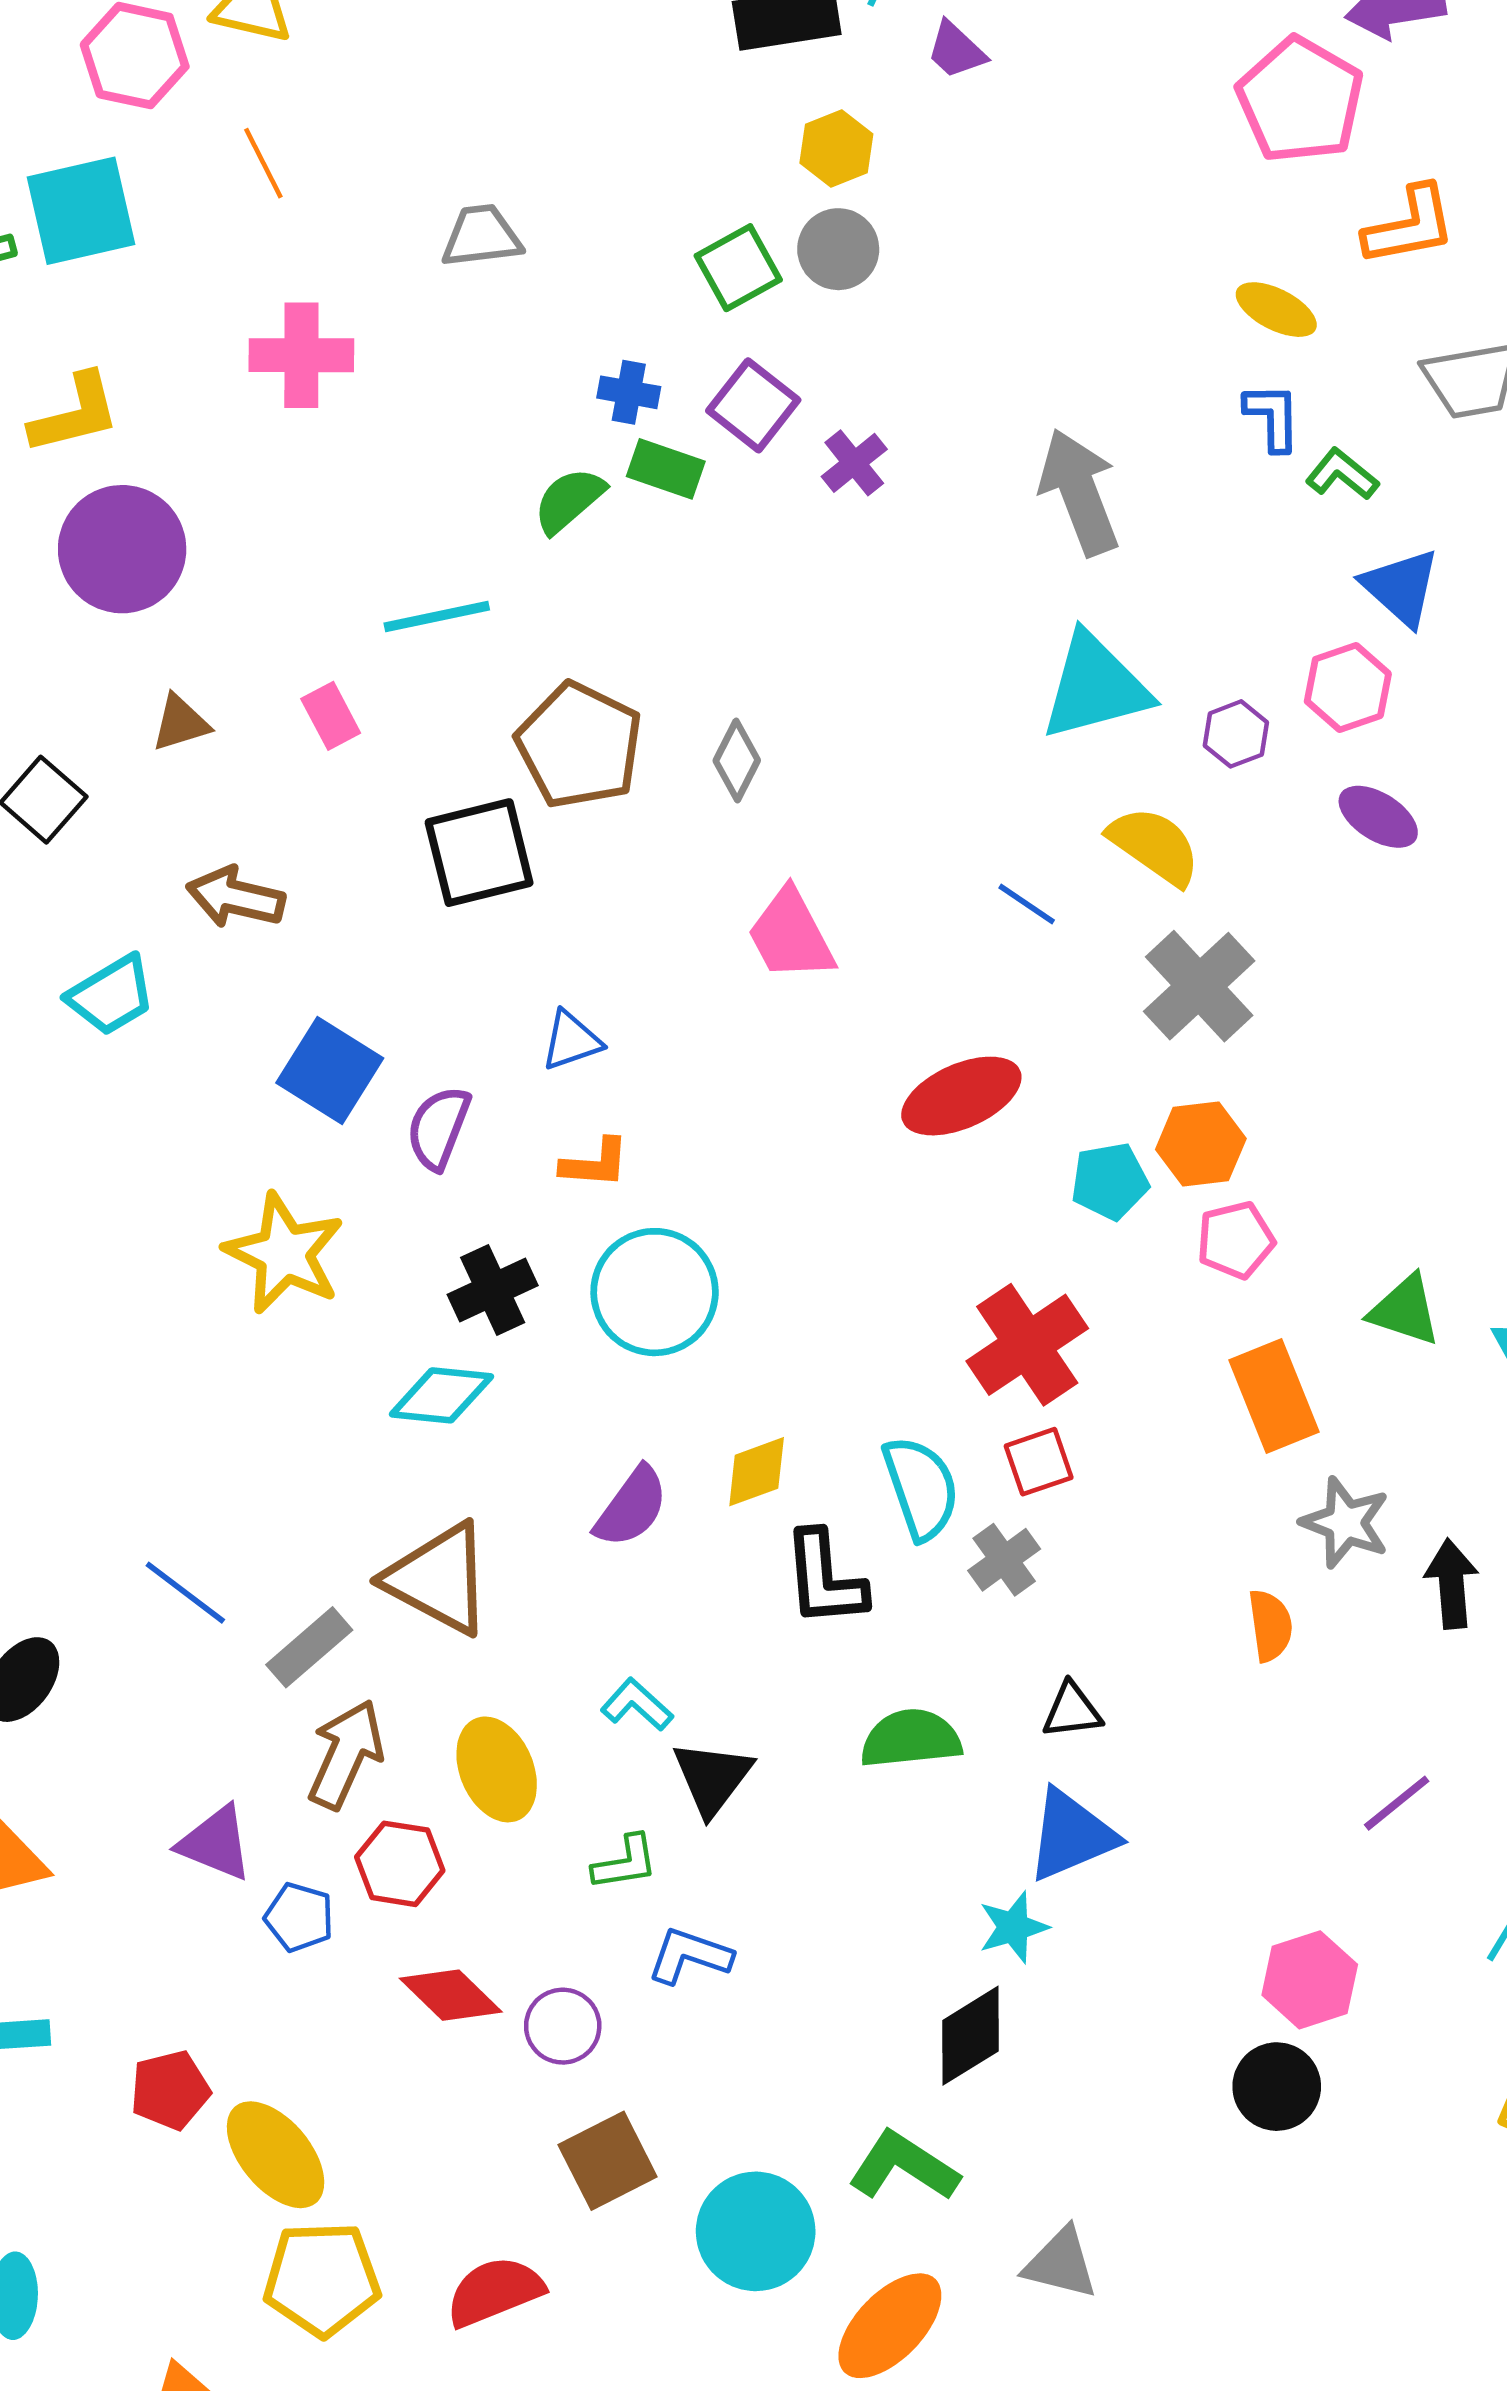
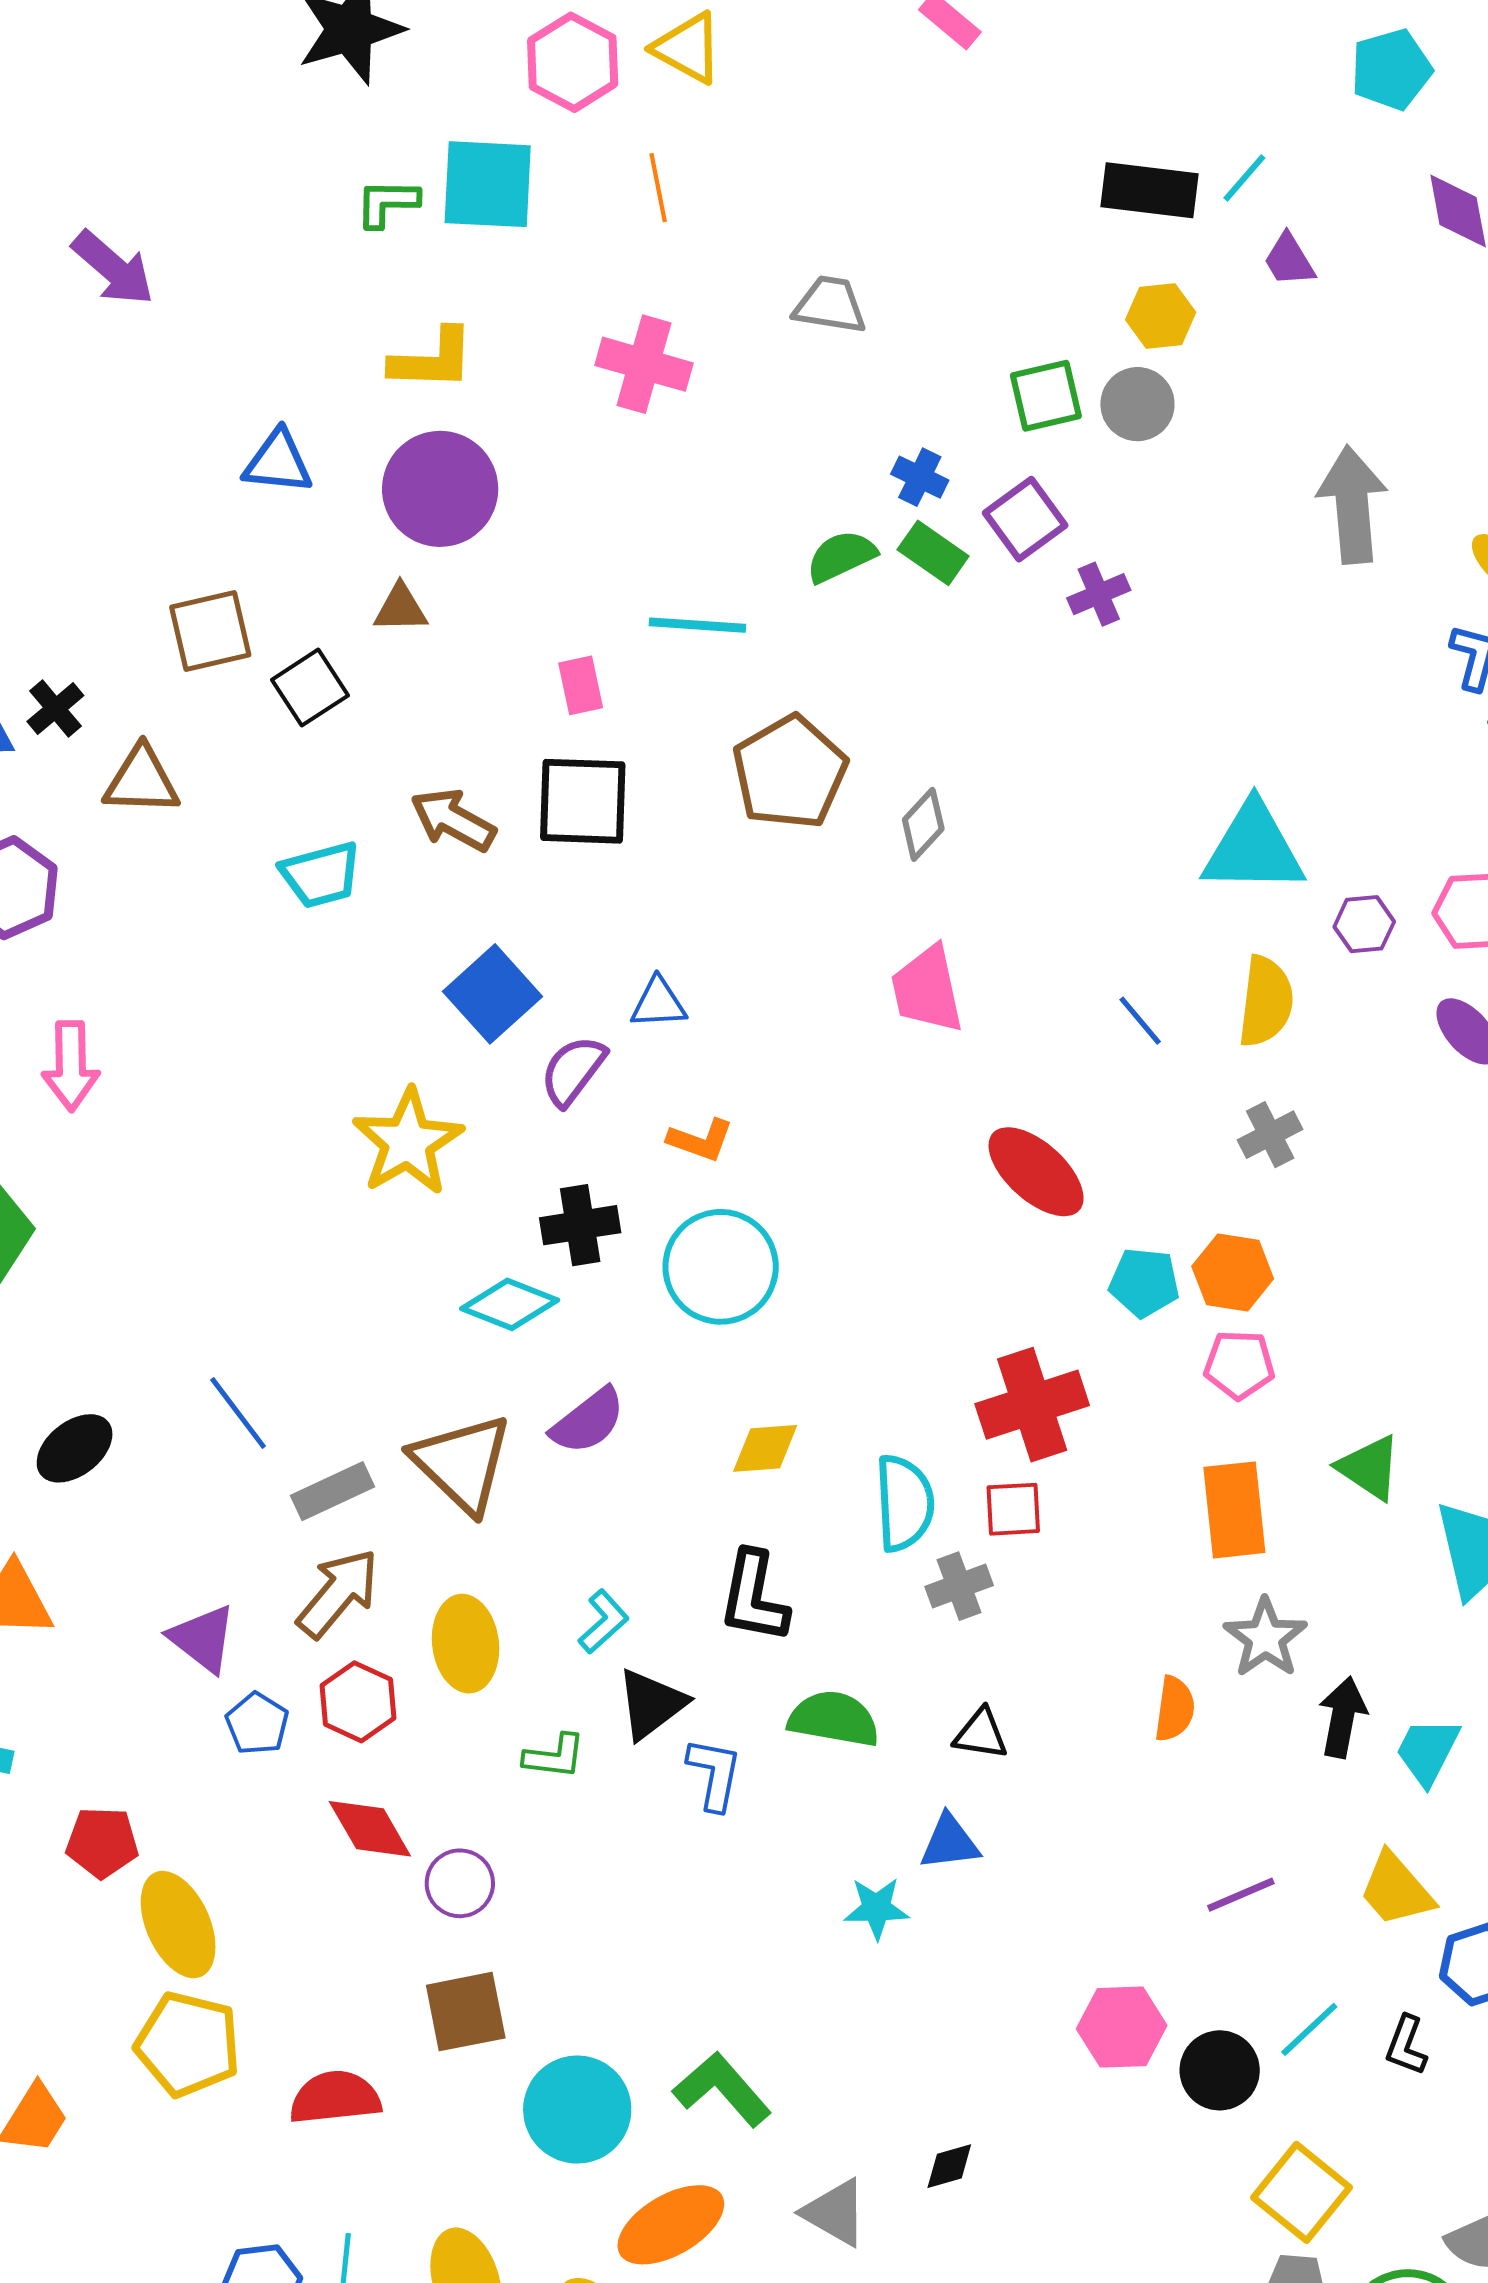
gray arrow: (1079, 492) -> (1352, 505), moved
brown triangle: (180, 723) -> (401, 608), moved
yellow semicircle: (1154, 846) -> (1266, 1001), turned 46
black square: (479, 853) -> (583, 801), moved
gray cross: (1199, 986) -> (1270, 1135), size x0.6
blue triangle: (571, 1041) -> (658, 1003), moved
red ellipse: (961, 1096) -> (1036, 1172), turned 50
purple semicircle: (631, 1507) -> (588, 1421), moved
black L-shape: (825, 1579) -> (754, 1597), moved
cyan L-shape: (637, 1705) -> (603, 1622), turned 80
blue triangle: (1071, 1835) -> (950, 1842), size x0.7
blue L-shape: (690, 1956) -> (714, 1774), moved, turned 66
black diamond: (971, 2036) -> (949, 2166), moved, size x0.6
black circle: (1277, 2087) -> (1220, 2070), moved

